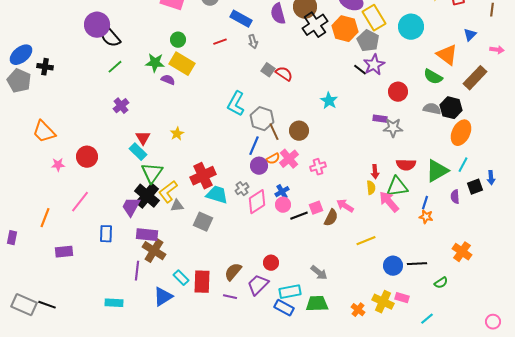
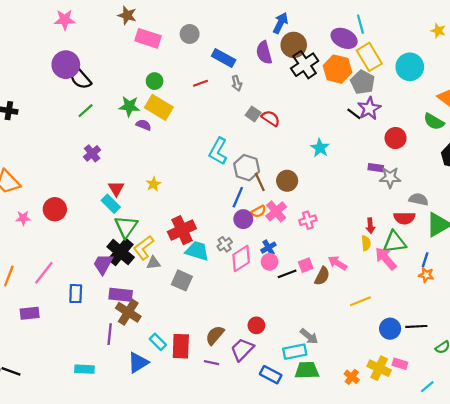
gray semicircle: (432, 109) -> (419, 199), moved
pink line: (80, 202) -> (44, 273), moved
cyan rectangle: (290, 292) -> (295, 352), moved

